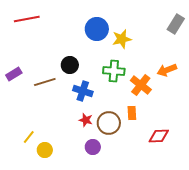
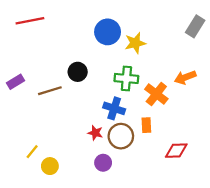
blue cross: (83, 91) -> (114, 108), moved

